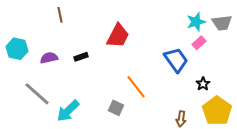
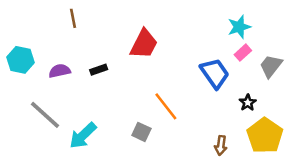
gray trapezoid: (222, 23) -> (271, 66), moved, turned 135

